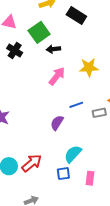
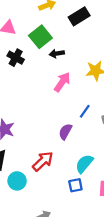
black rectangle: (76, 16) -> (79, 16), turned -60
blue line: (76, 105) -> (85, 111), turned -32
red arrow: (32, 163) -> (43, 161), moved

